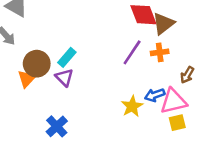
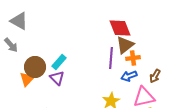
brown triangle: (163, 24) -> (125, 45), moved
purple line: (132, 52) -> (111, 58), turned -30
blue arrow: (155, 95) -> (129, 76), moved

